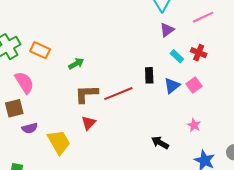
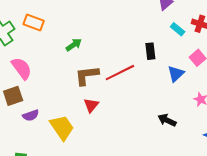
orange rectangle: (40, 50) -> (34, 22), moved
blue triangle: (172, 86) -> (176, 74), moved

